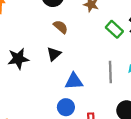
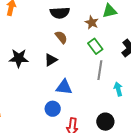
green rectangle: (114, 29) -> (95, 46), moved
gray line: (110, 72) -> (100, 70), moved

